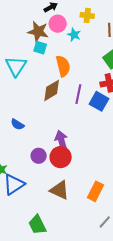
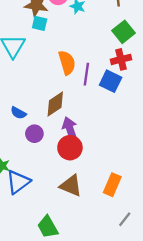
orange semicircle: (63, 66) -> (67, 63), moved
brown diamond: (52, 90) -> (55, 104), moved
purple circle: (39, 156) -> (34, 134), moved

